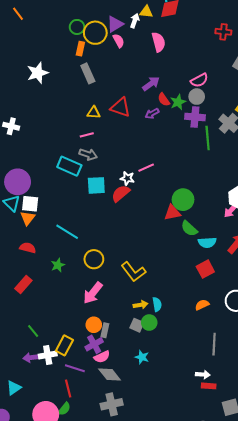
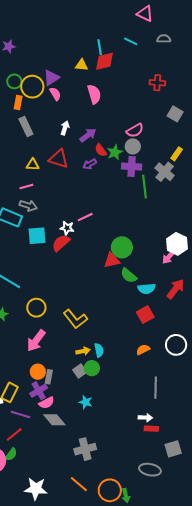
white arrow: (135, 21) -> (65, 128), moved
gray square: (137, 325) -> (80, 371), turned 32
red line: (68, 388) -> (14, 434), turned 66
gray cross: (112, 404) -> (85, 449), moved

